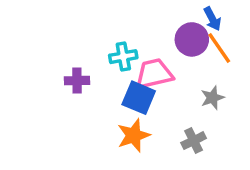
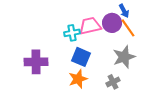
pink trapezoid: (154, 74) -> (90, 26), moved
purple cross: (77, 81) -> (36, 62), moved, size x1.6
gray star: (212, 98) -> (124, 57), size x1.6

